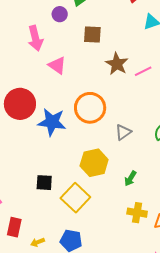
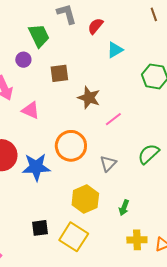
pink line: (143, 71) -> (113, 119), moved

